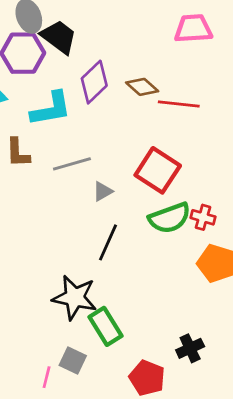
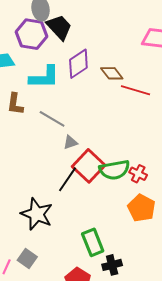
gray line: (72, 164) -> (52, 119), turned 36
red square: (158, 170) -> (89, 166), moved
green rectangle: (105, 326) -> (93, 242), moved

